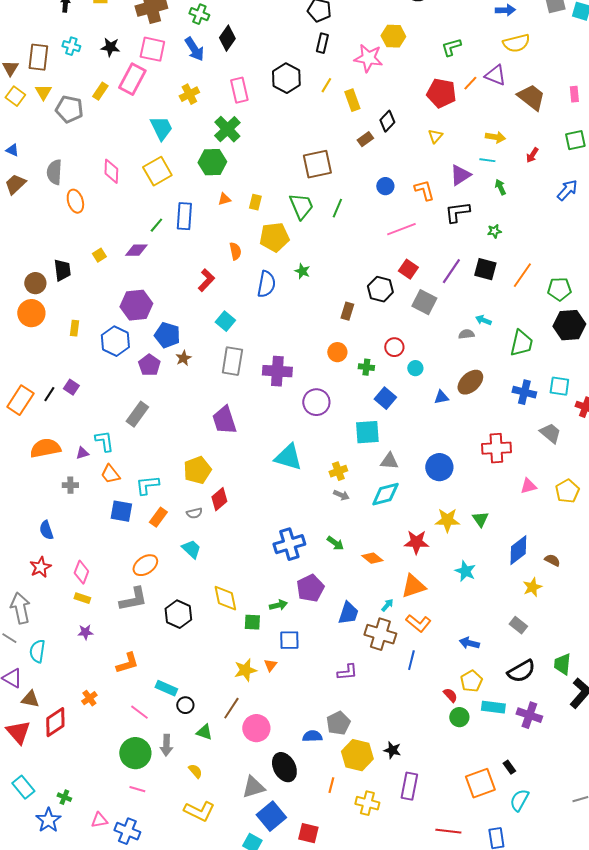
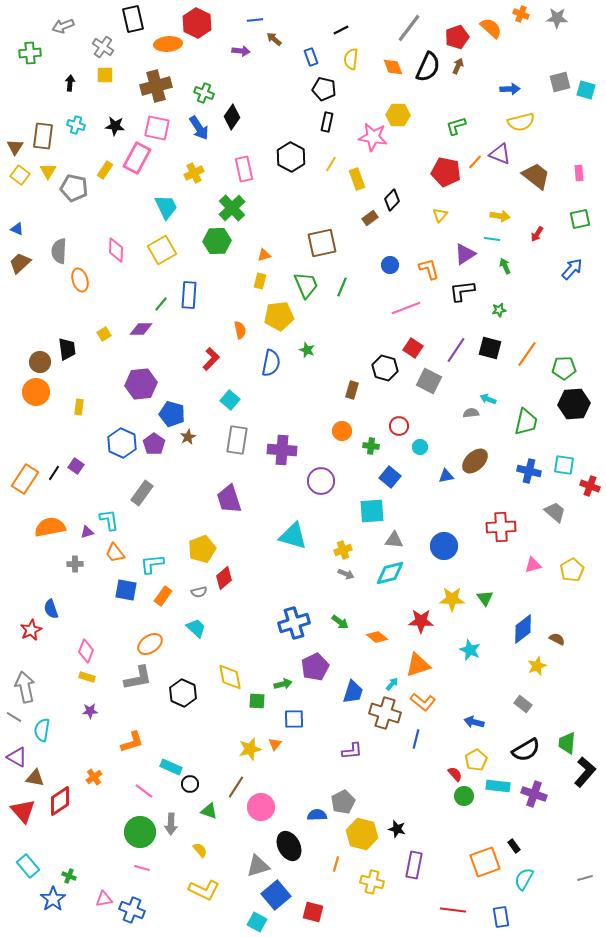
orange triangle: (224, 199) -> (264, 255), moved
blue hexagon: (115, 341) -> (122, 443), moved
red star: (40, 567) -> (31, 630), moved

